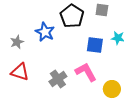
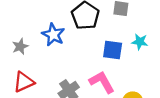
red triangle: (20, 72) -> (24, 82), turned -42

